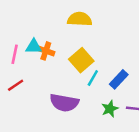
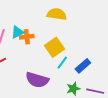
cyan triangle: (34, 47) -> (17, 32), turned -32
orange cross: (46, 51) -> (27, 37), turned -32

